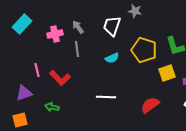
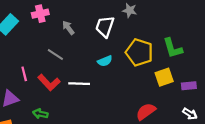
pink cross: (55, 34) -> (40, 14), moved
gray line: (77, 49) -> (55, 55), moved, turned -49
white line: (106, 97) -> (79, 84), moved

